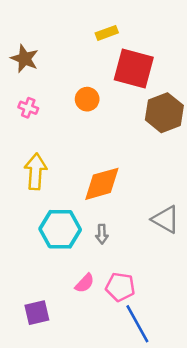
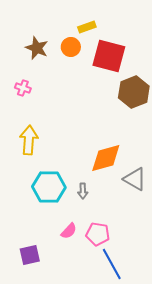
brown star: (25, 59) -> (37, 48), moved
orange circle: (87, 99) -> (71, 47), moved
orange diamond: (102, 184) -> (106, 158), moved

